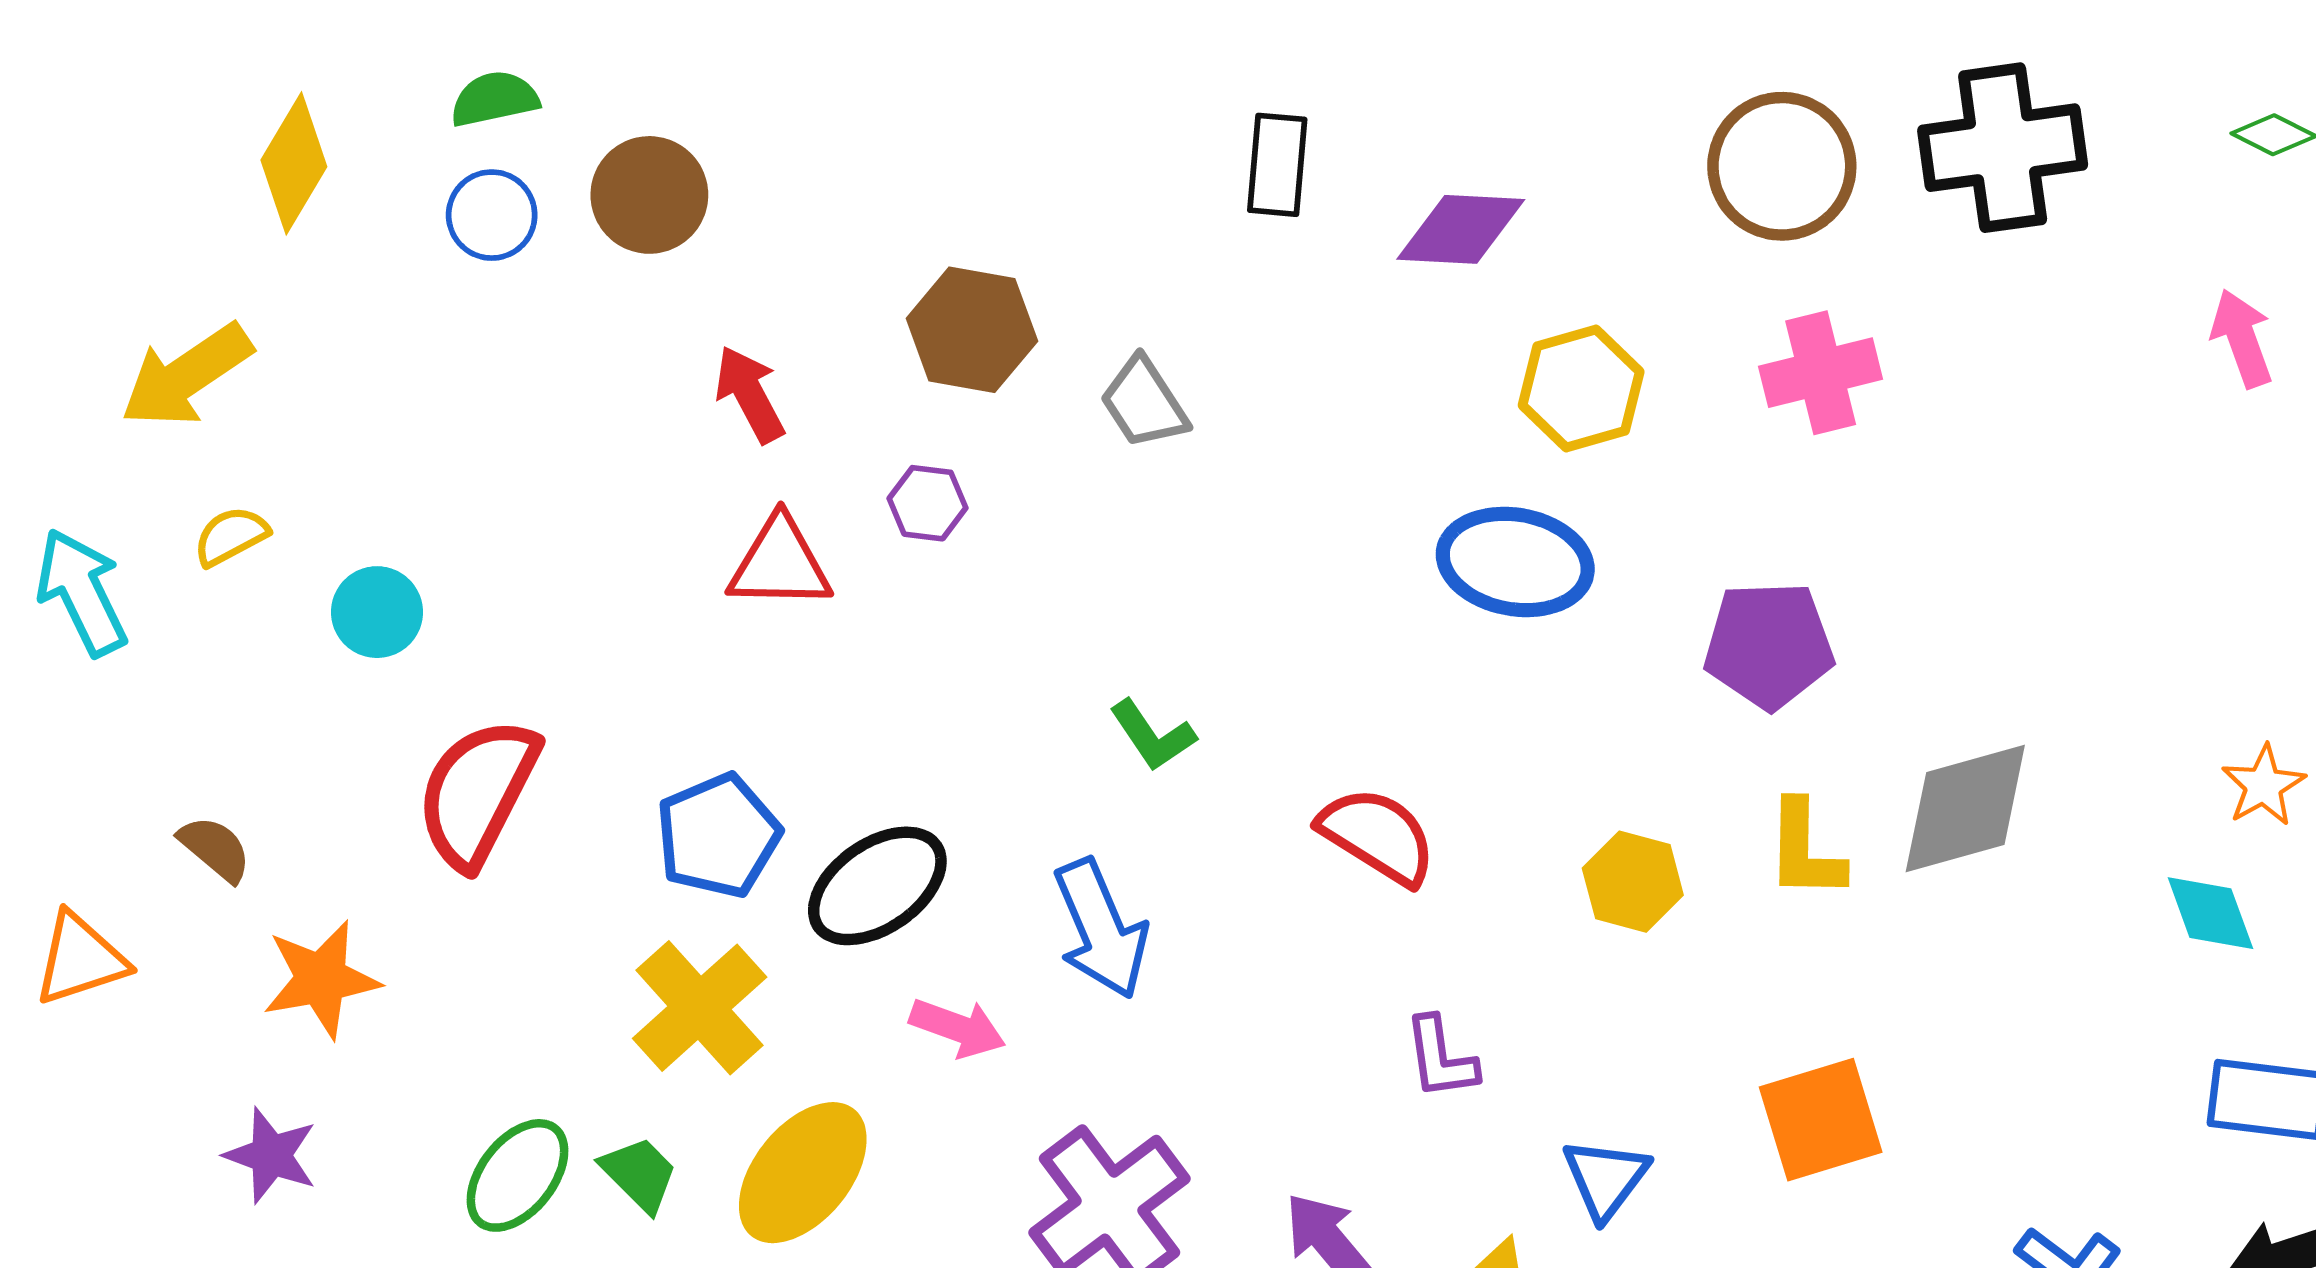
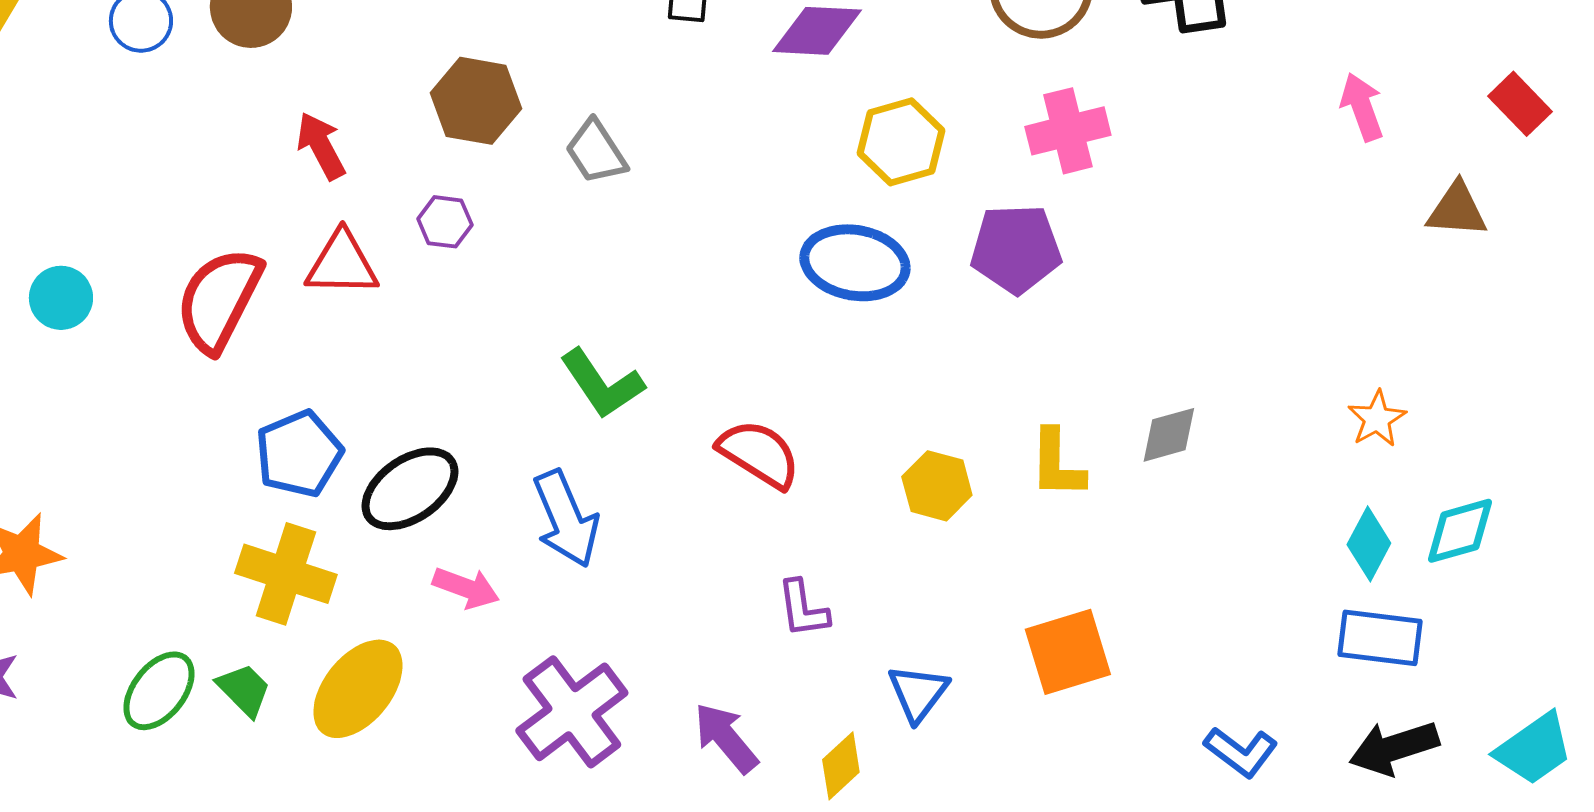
purple pentagon: (1769, 645) -> (1016, 249), moved
green L-shape: (1153, 735) -> (602, 384), size x1.4
red semicircle: (477, 793) -> (219, 300), moved
gray diamond: (1965, 808) -> (1169, 435), size x0.6
cyan diamond: (2210, 913) -> (1369, 544), moved, turned 48
yellow cross: (700, 1008) -> (286, 574), turned -30

